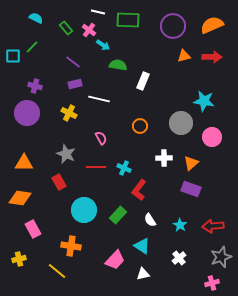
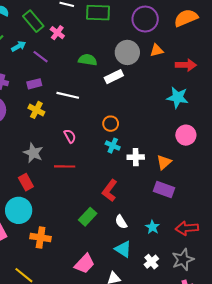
green rectangle: (66, 28) -> (33, 21), size x1.5
pink cross: (89, 30) -> (57, 33), moved
cyan arrow: (103, 45) -> (19, 46), moved, turned -64
red arrow: (212, 57) -> (186, 65), moved
white rectangle: (143, 81) -> (114, 77), turned 42
purple rectangle: (75, 84) -> (34, 84), moved
gray circle: (181, 123) -> (127, 52), moved
cyan cross: (124, 168) -> (113, 146), moved
cyan circle: (84, 210) -> (19, 210), moved
orange cross: (71, 246) -> (41, 238), moved
cyan triangle: (142, 246) -> (123, 249), moved
gray star: (221, 257) -> (183, 260), moved

